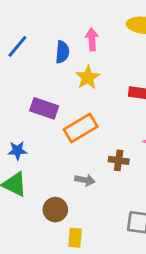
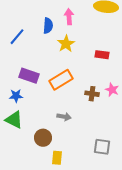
blue line: (17, 46) -> (17, 37), moved
purple rectangle: (44, 108) -> (29, 76), moved
brown cross: (119, 160) -> (92, 94), moved

